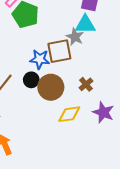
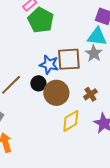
gray star: (75, 37) -> (94, 53), moved
yellow diamond: (69, 114) -> (71, 121), turned -30

